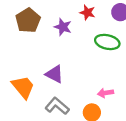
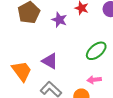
green ellipse: (107, 42) -> (96, 51), moved, turned -55

